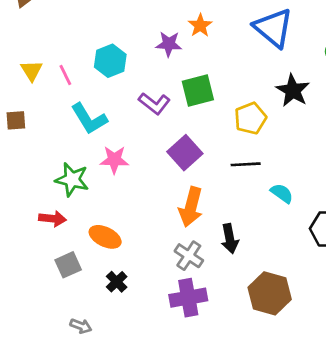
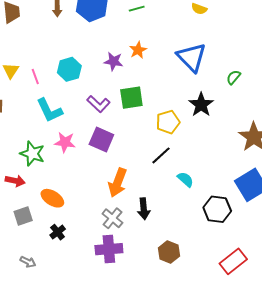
purple square: (185, 153) -> (101, 139), moved, turned -30
black line: (246, 164) -> (161, 155), turned -45
brown hexagon: (270, 293) -> (169, 252), size x0.7

